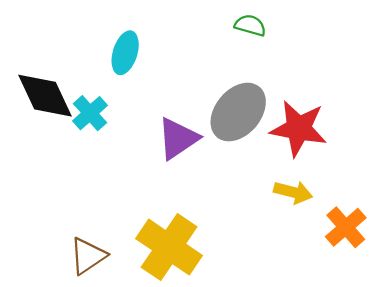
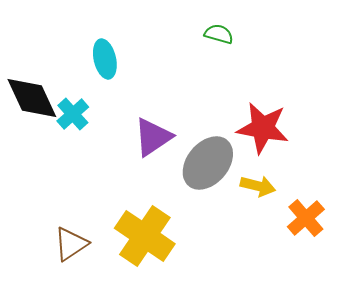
cyan ellipse: (125, 53) -> (105, 59), turned -30
gray ellipse: (238, 112) -> (208, 163), moved

